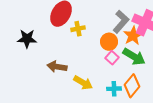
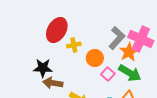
black star: (27, 39) -> (43, 68), moved
orange circle: (109, 42) -> (95, 58), moved

